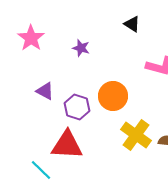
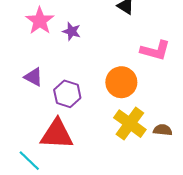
pink star: (31, 38) -> (40, 21), moved
orange circle: (113, 96) -> (121, 82), moved

